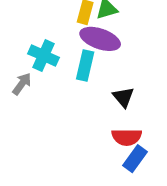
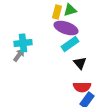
cyan cross: (44, 56) -> (23, 43), moved, turned -30
cyan rectangle: (85, 65) -> (70, 44), moved, turned 42

